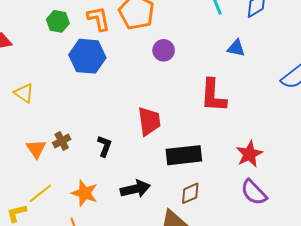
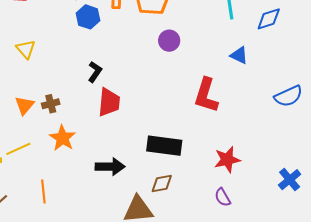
blue hexagon: (87, 56) -> (88, 17), moved, size x0.7
red trapezoid: (149, 121) -> (109, 102), moved
black L-shape: (104, 146) -> (95, 72), moved
purple semicircle: (254, 192) -> (223, 197), size x0.7
orange star: (85, 193) -> (63, 138), moved

